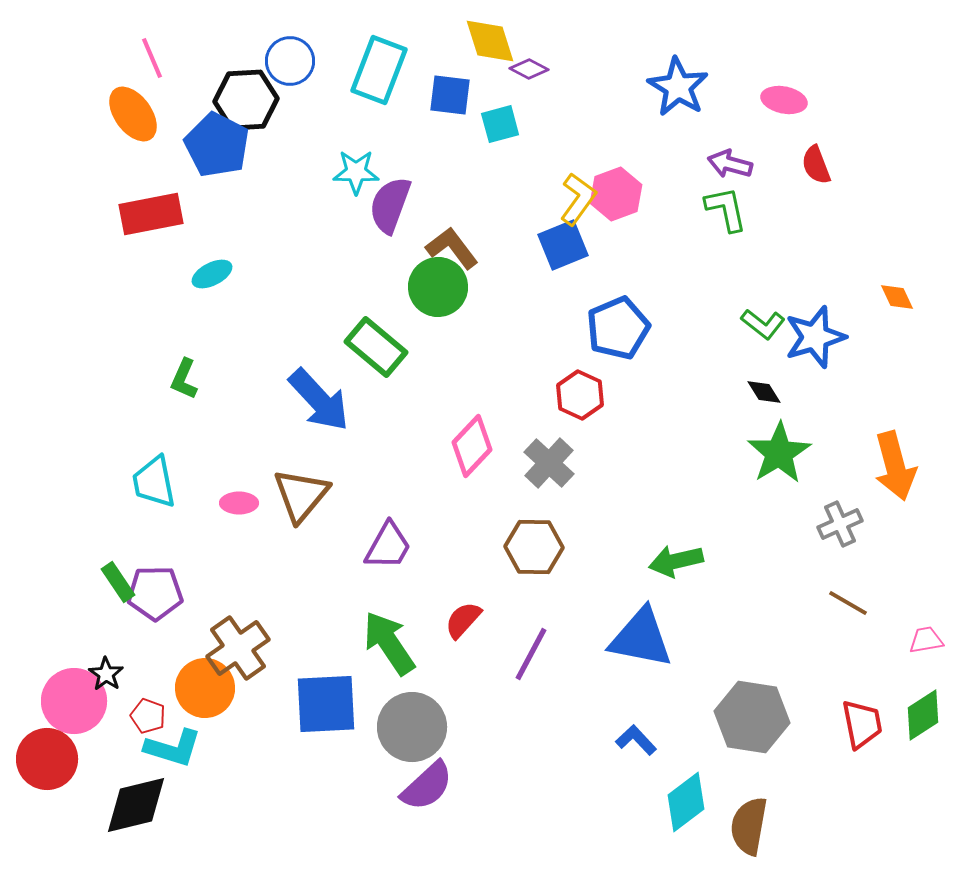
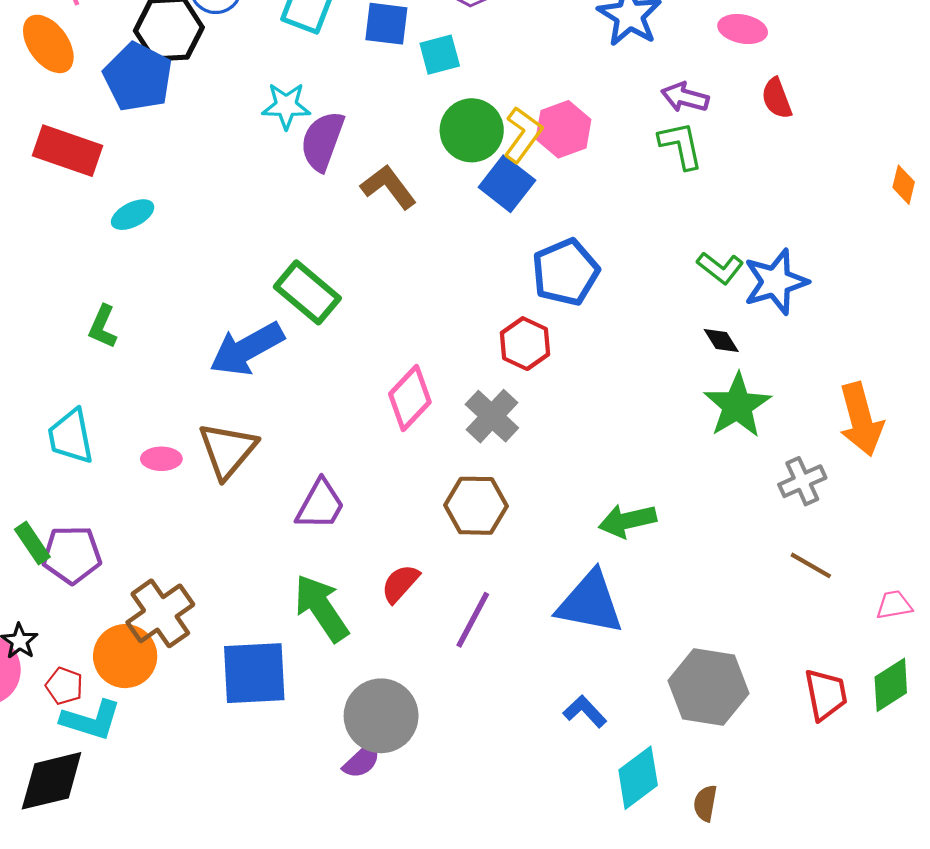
red rectangle: (151, 214) -> (68, 151), turned 30
blue square: (563, 245) -> (507, 184), turned -30
green circle: (438, 287) -> (472, 130), moved
orange diamond: (897, 297) -> (904, 185), moved, turned 39
blue arrow: (319, 400) -> (247, 349), turned 104
gray circle: (412, 727) -> (381, 716), moved
purple semicircle: (427, 786) -> (362, 761), size x0.7
brown semicircle: (749, 826) -> (705, 803), size x0.6

